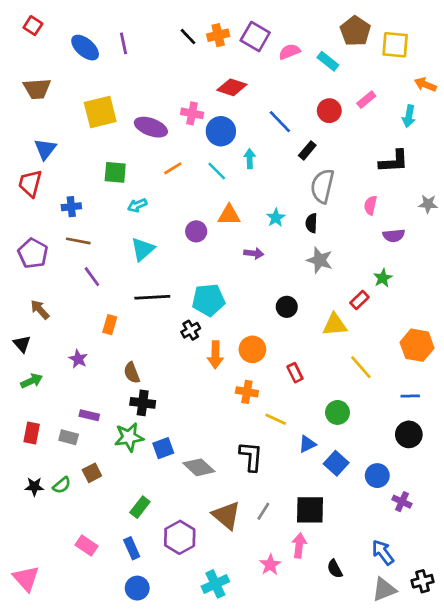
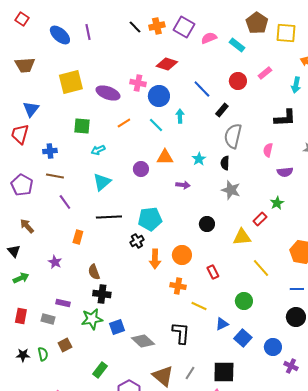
green semicircle: (62, 485) -> (43, 354), turned -64

